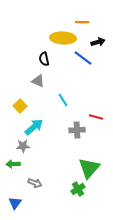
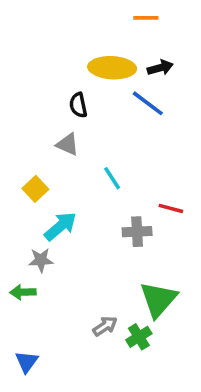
orange line: (82, 22) -> (146, 18), moved
black arrow: (98, 42) -> (160, 68), moved
gray arrow: (35, 183) -> (105, 326), moved, turned -56

